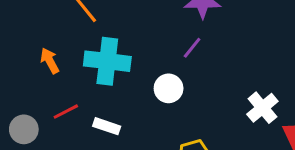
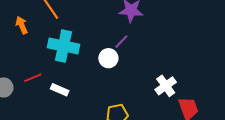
orange arrow: (50, 61) -> (22, 25), moved
white circle: (169, 88) -> (108, 58), moved

